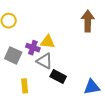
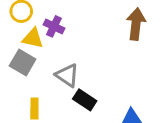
yellow triangle: (48, 42) -> (33, 38), moved
purple cross: (33, 48) -> (54, 26), moved

